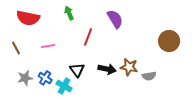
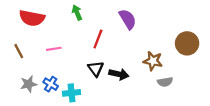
brown star: (129, 67) -> (153, 61), moved
black triangle: (77, 70) -> (96, 69), moved
cyan cross: (64, 86) -> (72, 93), turned -35

